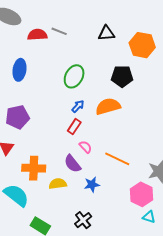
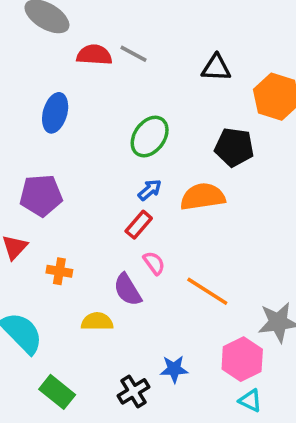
orange cross: (34, 168) -> (59, 271), moved, size x0.6
blue star: (92, 185) -> (174, 369), moved

